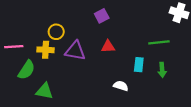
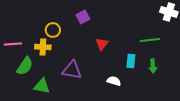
purple square: (102, 16) -> (83, 17), moved
red triangle: (108, 47) -> (102, 44), turned -48
purple triangle: (75, 51) -> (72, 70), moved

